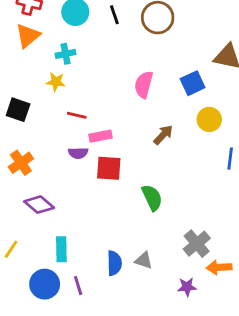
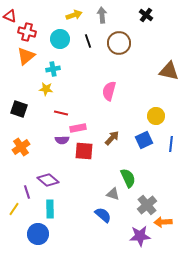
blue square: (193, 83) -> (144, 140), moved
brown arrow: (163, 135) -> (112, 138), moved
green semicircle: (152, 198) -> (128, 178), moved
purple diamond: (39, 205) -> (48, 180), moved
gray triangle: (144, 260) -> (113, 194), moved
blue semicircle: (114, 263) -> (103, 215), moved, turned -48
purple line: (78, 286) -> (27, 192), moved
purple star: (187, 287) -> (140, 236), size x1.5

